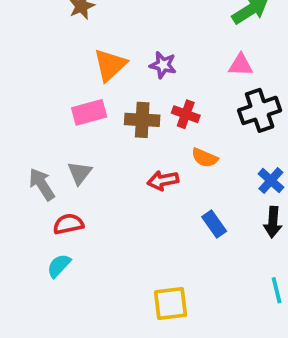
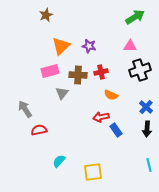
red cross: (186, 114) -> (101, 72), turned -32
gray triangle: (80, 173) -> (62, 93), moved
red arrow: (163, 180) -> (101, 117), moved
cyan semicircle: (59, 266) -> (59, 161), moved

